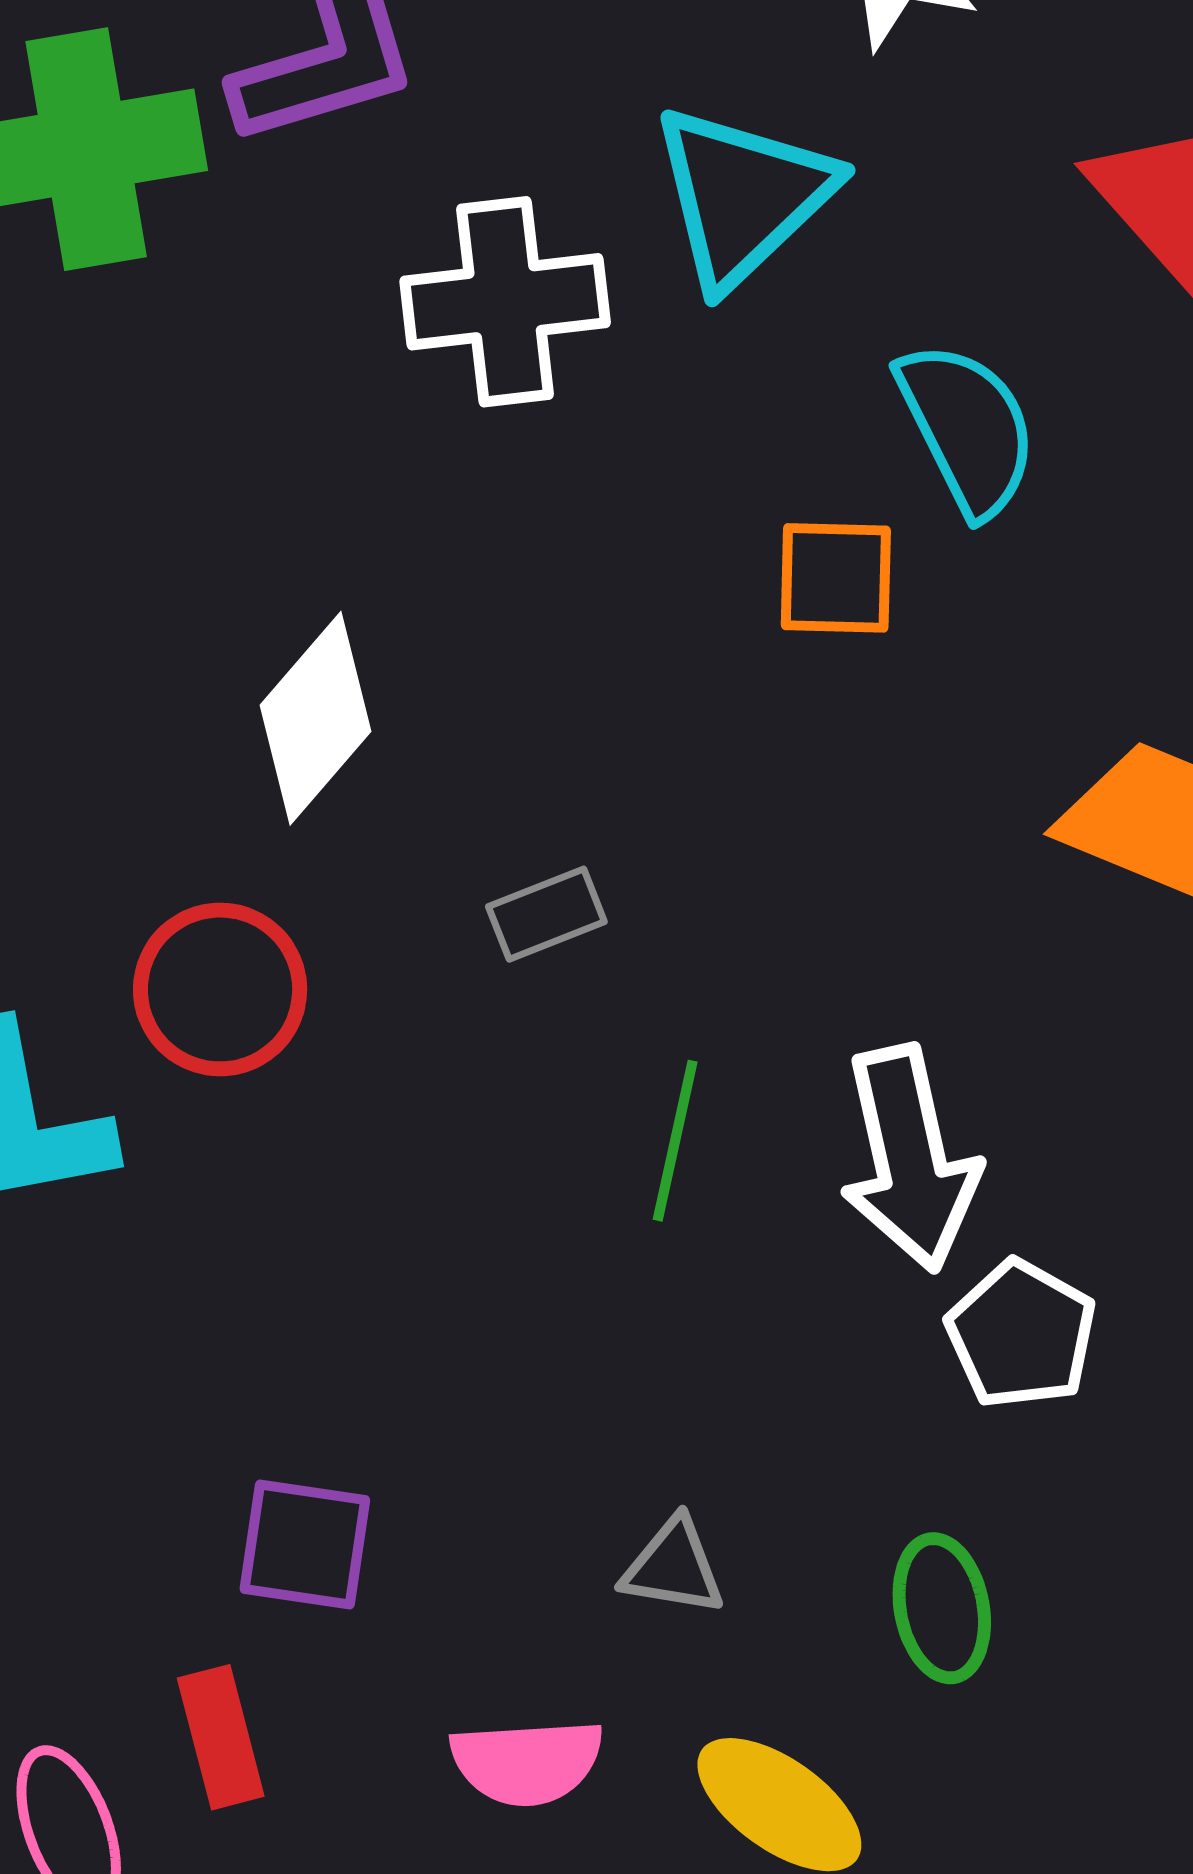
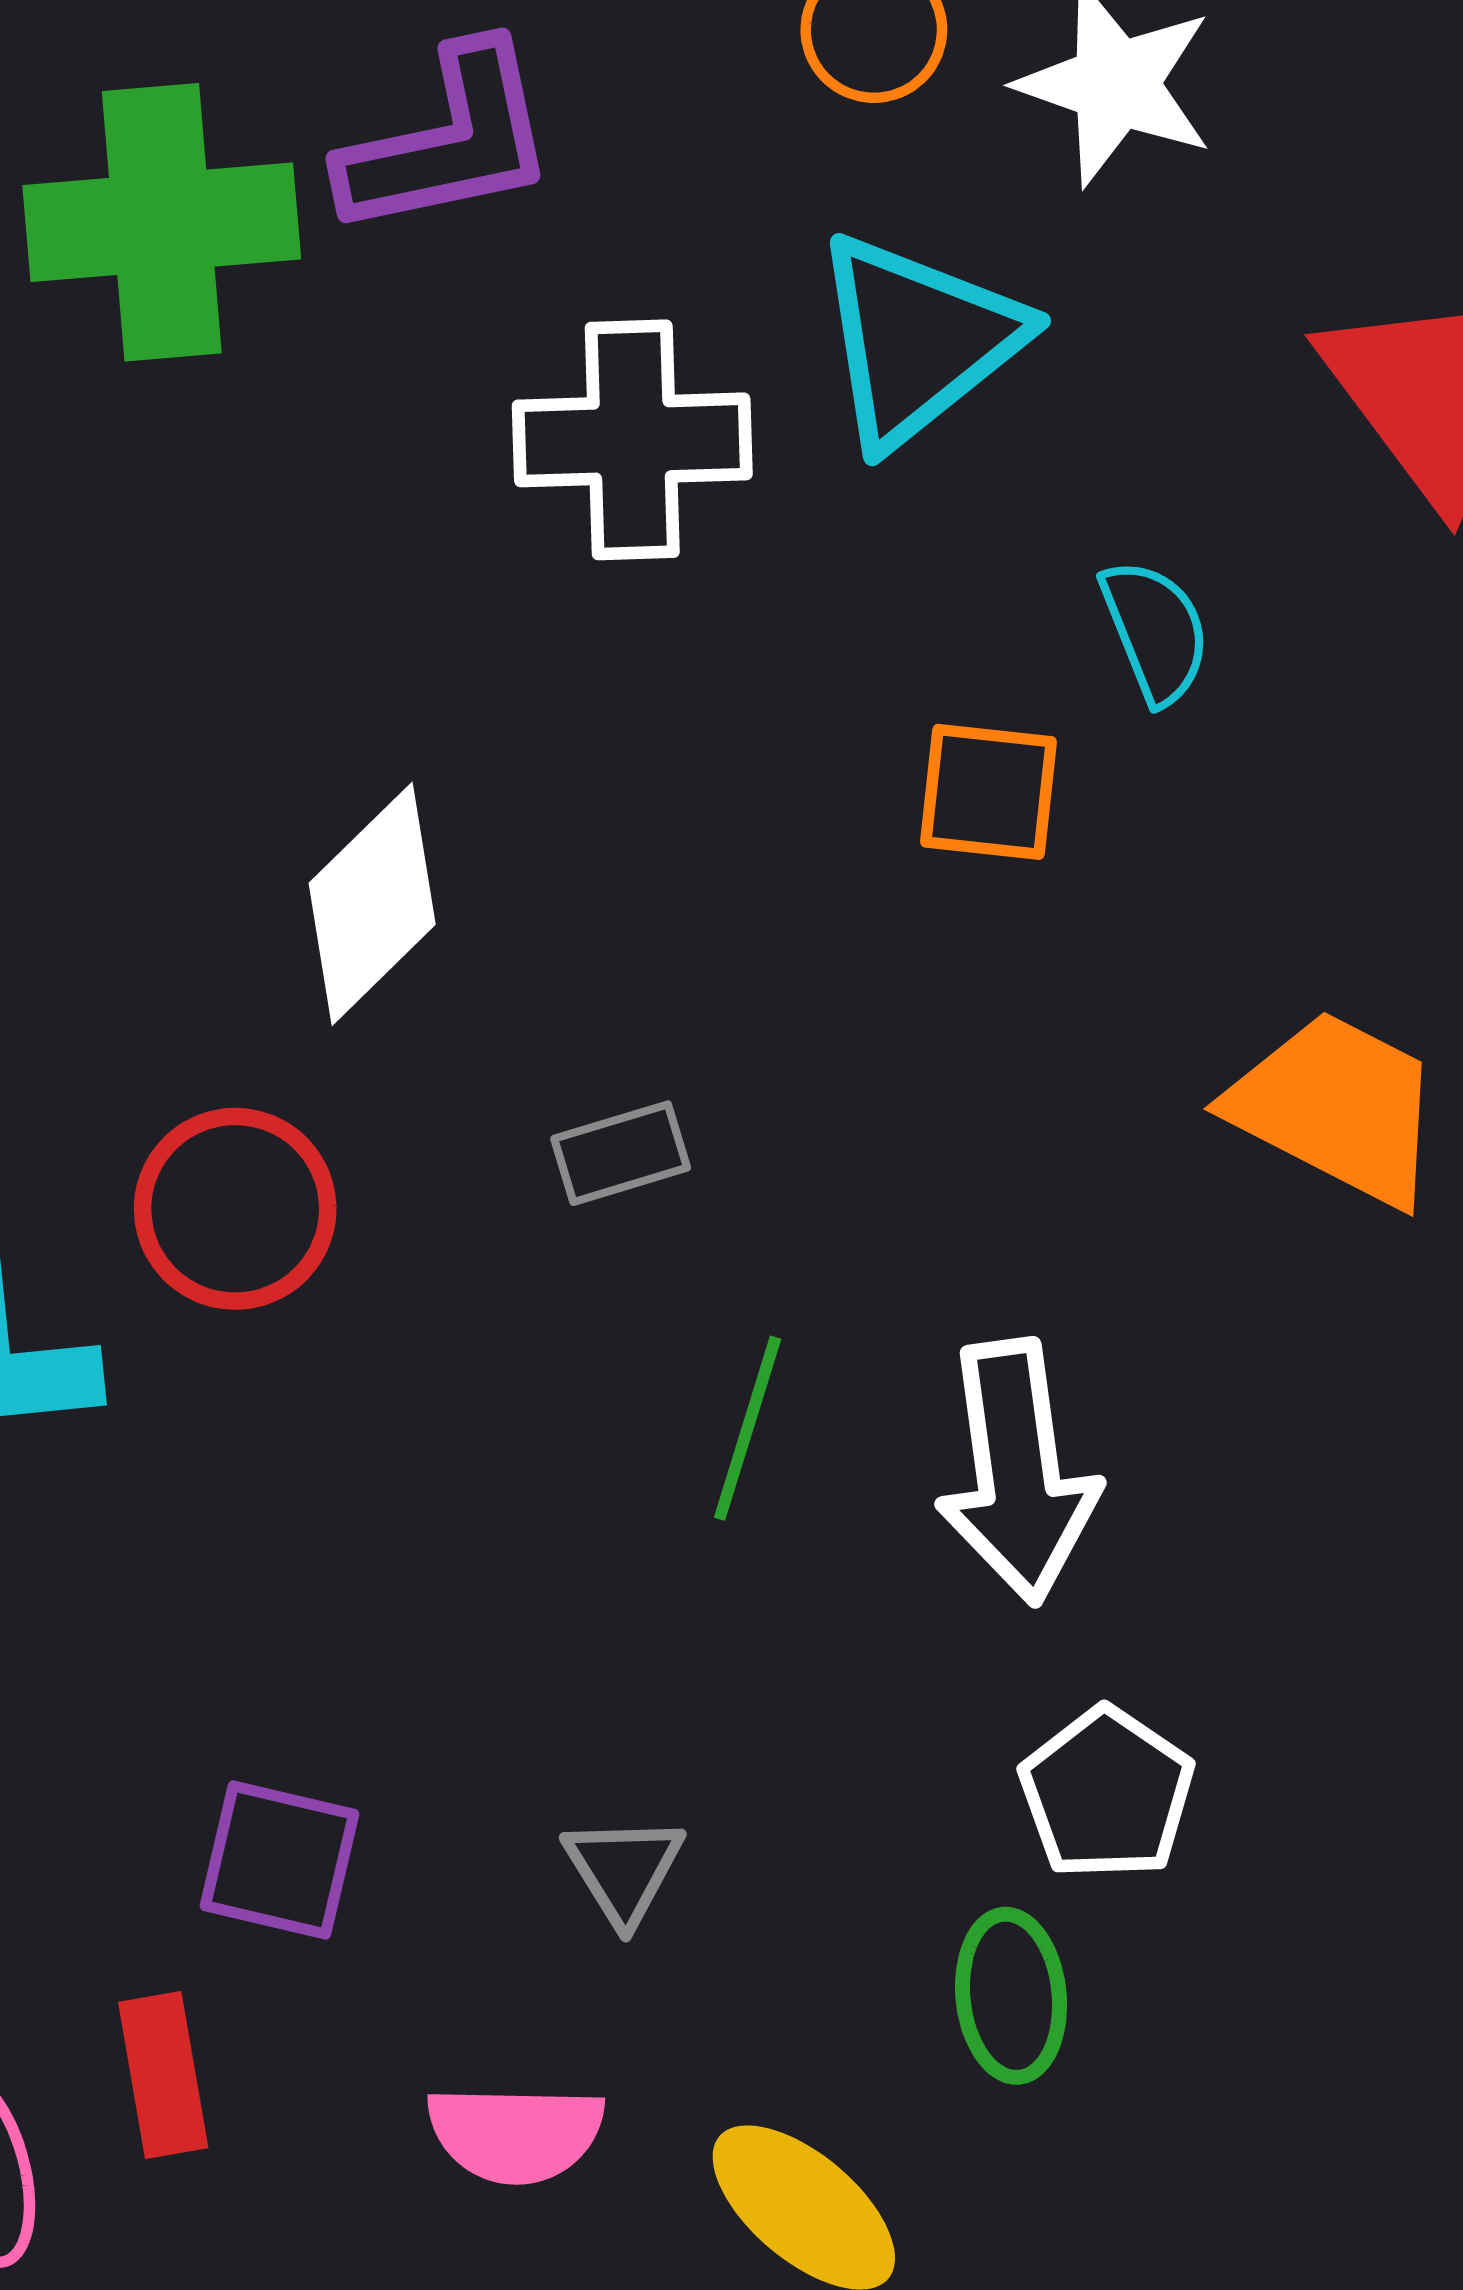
cyan semicircle: (967, 428) -> (1155, 631), size x0.7
white pentagon: (1021, 1334) -> (1107, 1793), moved
gray triangle: (673, 1567) -> (624, 1870), moved, turned 44

